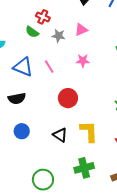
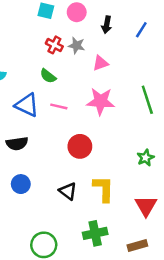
green semicircle: (32, 32) -> (48, 76), moved
gray star: (59, 36) -> (77, 45), moved
pink star: (83, 61) -> (101, 101), size x1.6
pink line: (49, 67) -> (59, 106), turned -48

